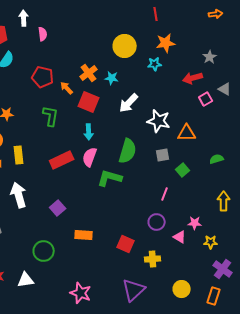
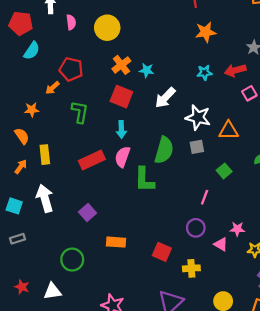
yellow circle: (125, 46) -> (107, 28), moved
cyan star: (155, 64) -> (205, 73), moved
orange arrow: (67, 88) -> (53, 88), moved, turned -88
gray square: (163, 155) -> (197, 147), moved
green L-shape: (110, 178) -> (144, 180), turned -105

